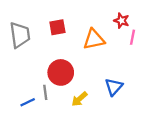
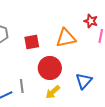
red square: (57, 27) -> (32, 42), moved
red circle: (61, 72) -> (50, 68), moved

